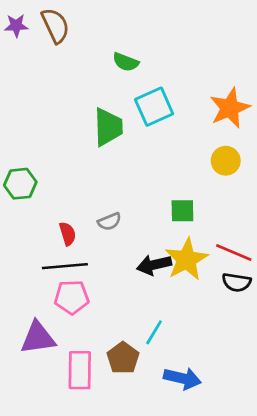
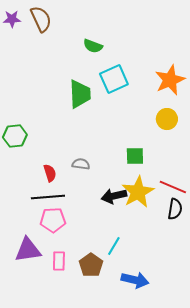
gray semicircle: (109, 222) -> (81, 164), turned -150
black semicircle: (236, 282) -> (175, 209), turned -90
pink rectangle: (80, 370) -> (59, 261), moved, size x0.7

